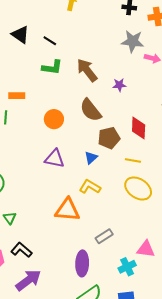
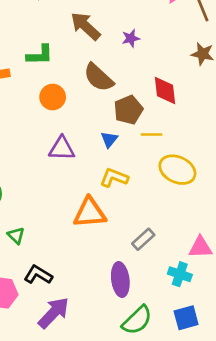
green L-shape: (52, 67) -> (40, 55), moved
yellow line: (133, 161) -> (151, 134), moved
cyan cross: (127, 267) -> (180, 274), turned -36

